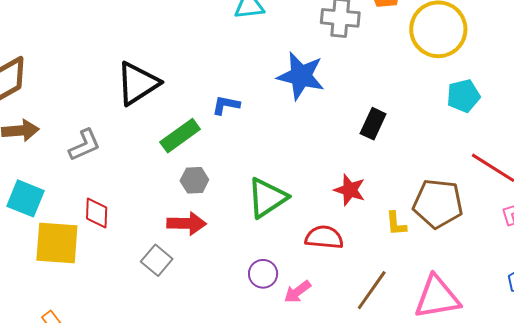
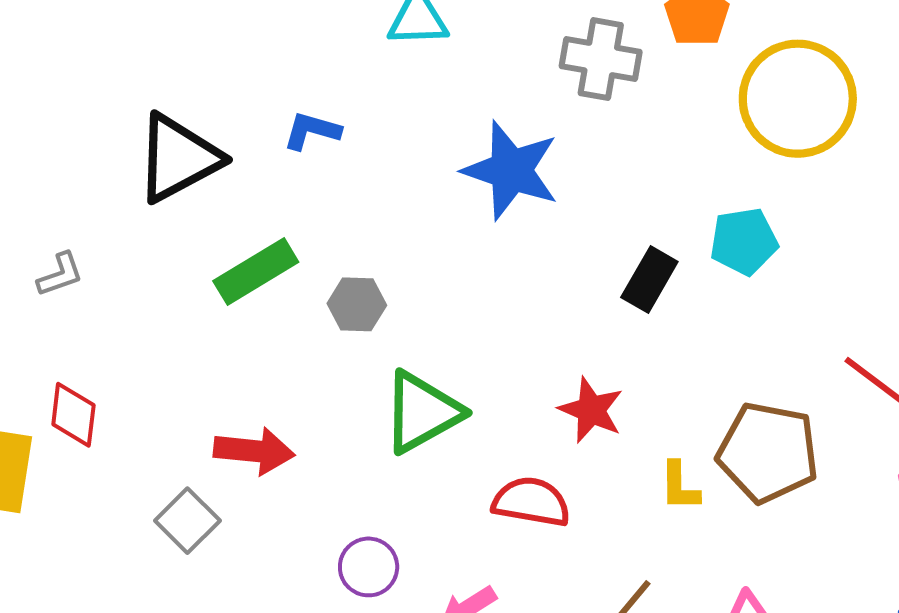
cyan pentagon: (463, 96) -> (744, 241), moved
blue L-shape: (226, 105) -> (312, 131), moved
gray L-shape: (85, 145) -> (60, 275), size x0.7
gray hexagon: (194, 180) -> (357, 304), moved
purple circle: (263, 274) -> (369, 567), moved

